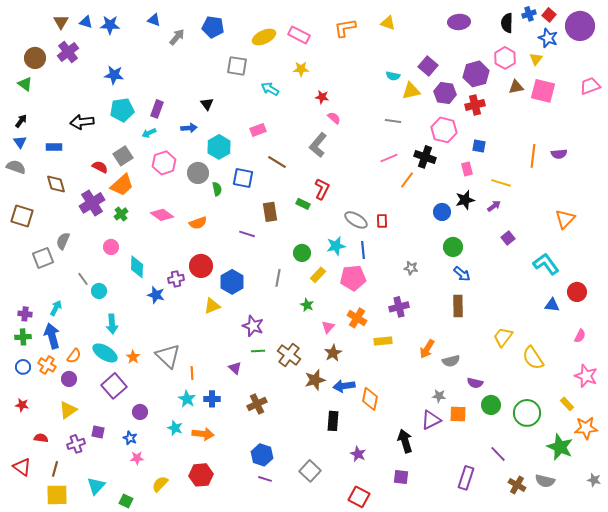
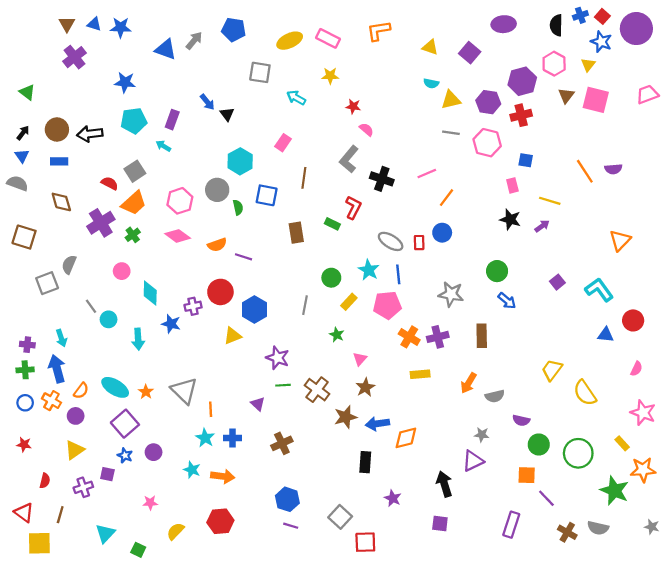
blue triangle: (154, 20) -> (166, 49), moved, size x1.5
yellow triangle: (388, 23) -> (430, 47), moved
brown circle: (35, 58) -> (57, 130), moved
purple square: (428, 66) -> (470, 53), moved
brown triangle: (516, 87) -> (566, 95), turned -42
gray line: (393, 121) -> (451, 133), moved
blue arrow: (189, 128) -> (207, 102), moved, turned 56
pink rectangle: (258, 130) -> (283, 143), turned -35
cyan arrow: (149, 133) -> (163, 146), turned 56
orange line: (533, 156) -> (585, 171), turned -40
black cross: (425, 157) -> (382, 179), moved
brown line: (277, 162) -> (304, 178), turned 66
pink hexagon: (164, 163) -> (180, 201), moved
black star: (465, 200) -> (510, 219), turned 30
blue circle: (442, 212) -> (442, 233), moved
purple line: (247, 234) -> (244, 257), moved
purple square: (508, 238) -> (557, 282), moved
cyan star: (336, 246) -> (369, 270), turned -30
gray star: (411, 268) -> (451, 294), size x1.6
brown rectangle: (458, 306) -> (482, 336), moved
cyan arrow: (56, 308) -> (61, 338), turned 133
orange cross: (357, 318) -> (409, 337), moved
cyan arrow: (112, 324) -> (138, 339), moved
orange diamond: (370, 399) -> (406, 438), turned 65
orange square: (458, 414) -> (527, 475), moved
red semicircle: (41, 438) -> (45, 481), turned 96
blue star: (130, 438) -> (125, 455), moved
yellow square: (57, 495) -> (39, 543), moved
red square: (359, 497) -> (365, 542), moved, turned -30

